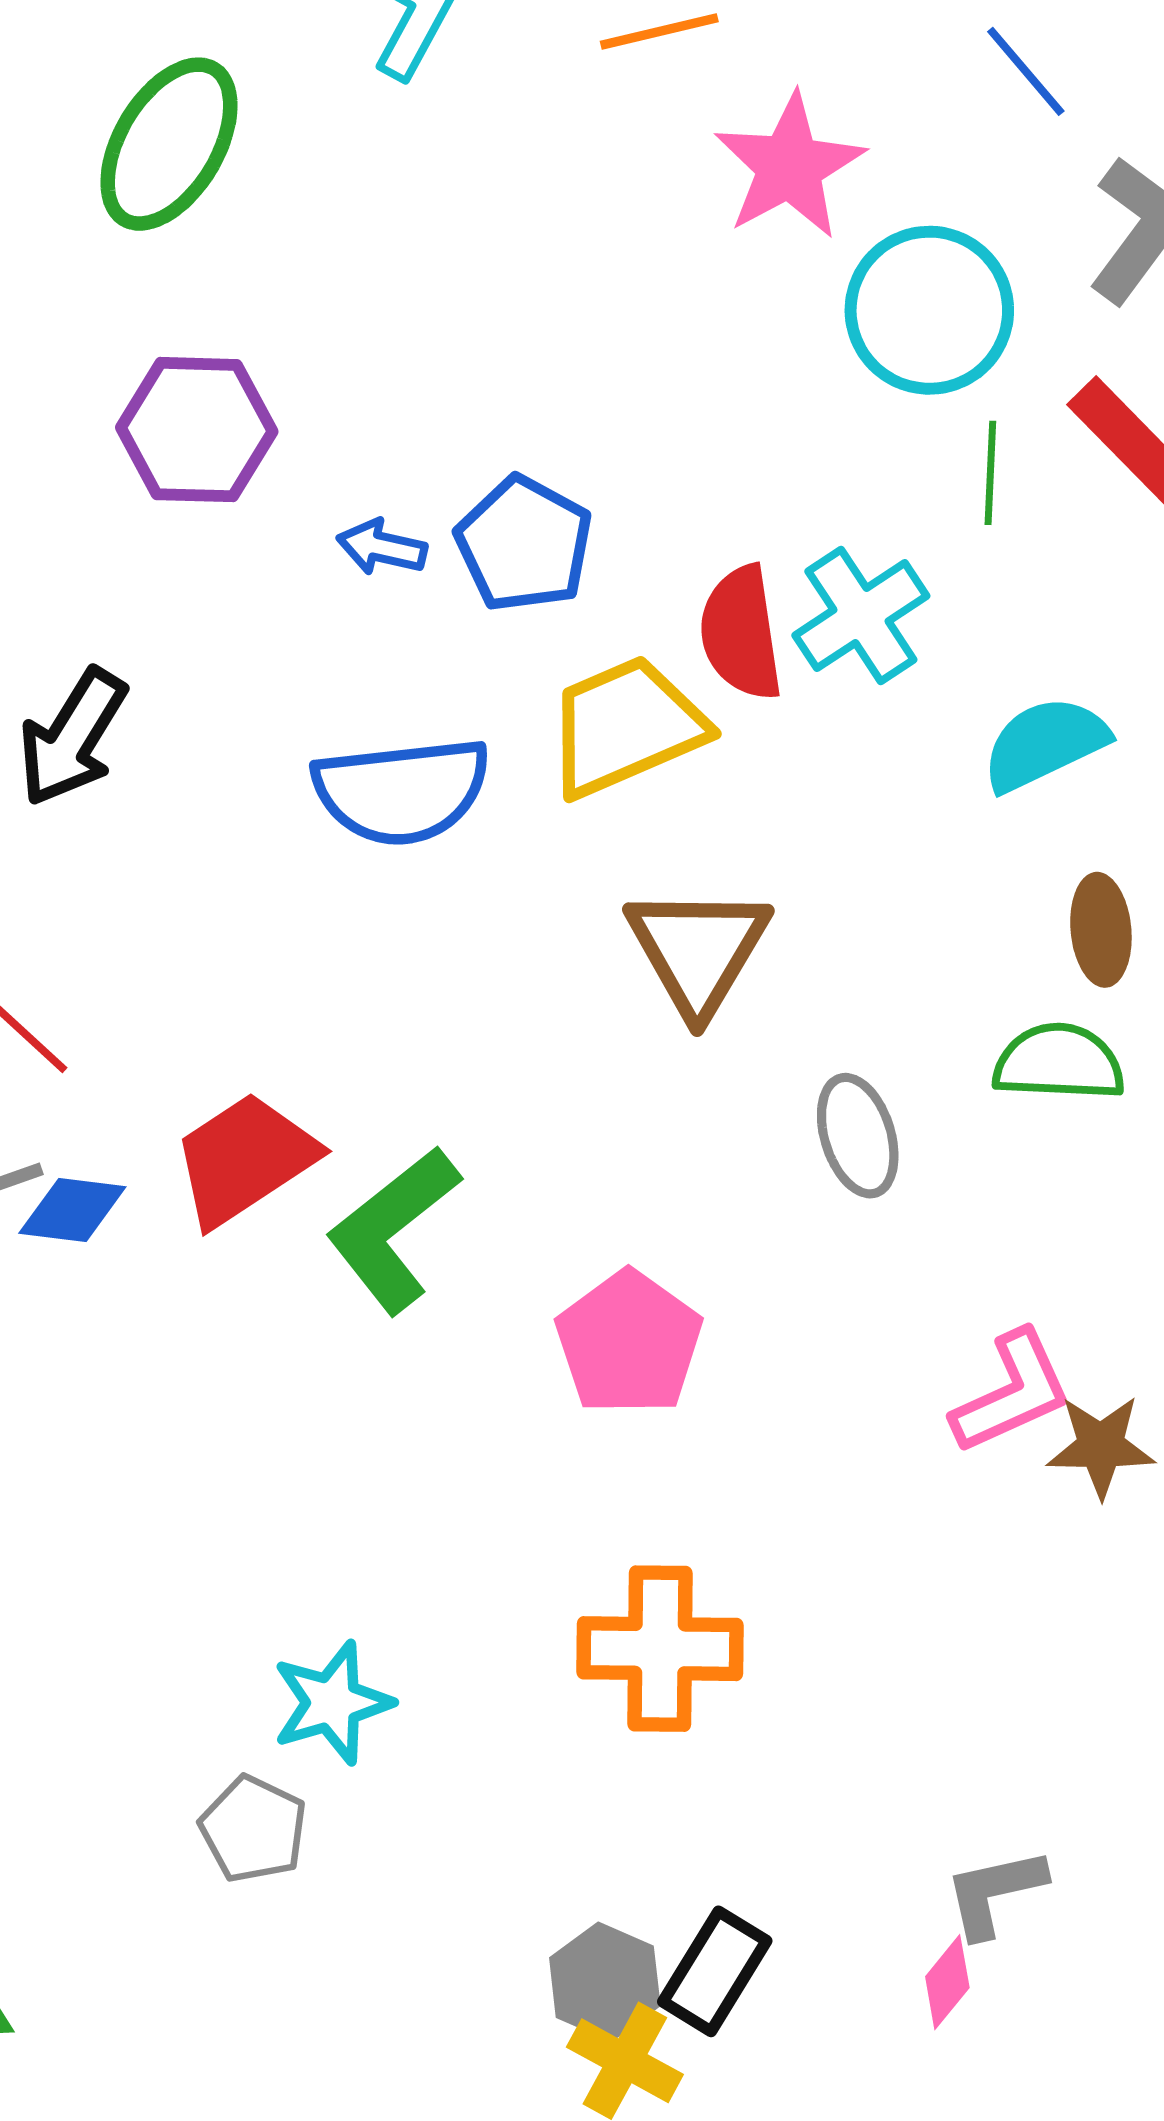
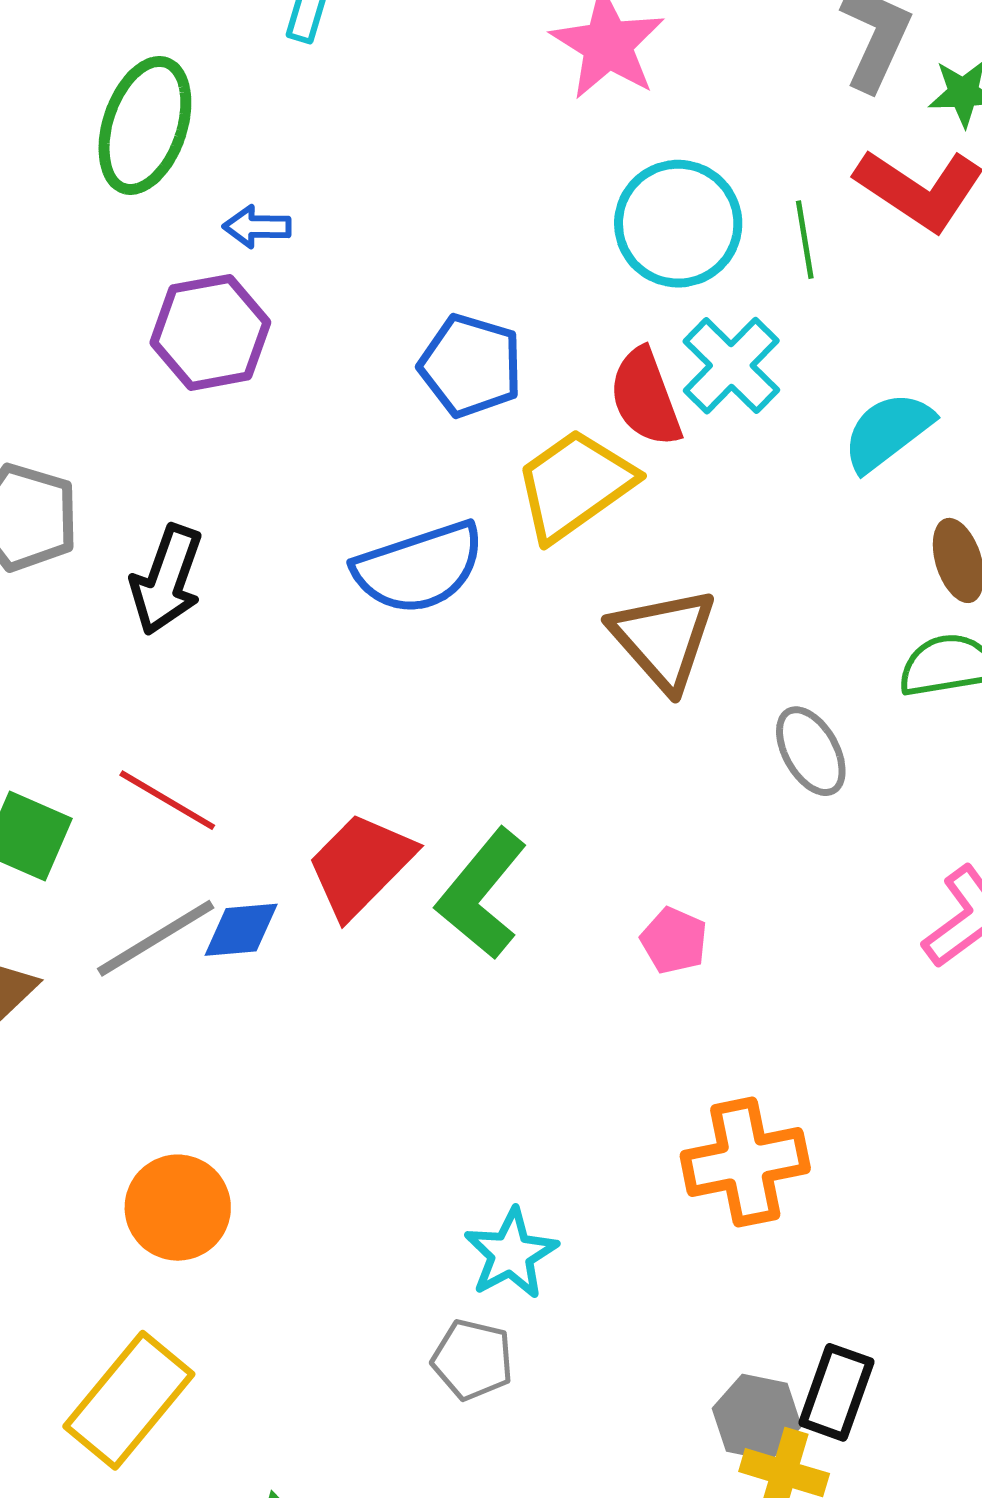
cyan circle: (929, 310) -> (678, 224), moved
blue arrow: (382, 547) -> (257, 227), moved
pink pentagon: (629, 1343) -> (674, 941), size x0.6

